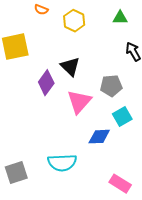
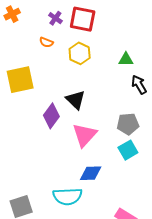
green triangle: (120, 18) -> (126, 59), moved
gray pentagon: (111, 86) -> (128, 124), moved
blue diamond: (99, 137) -> (91, 173), moved

